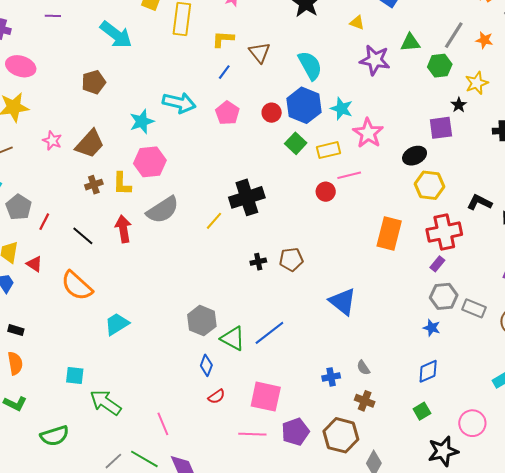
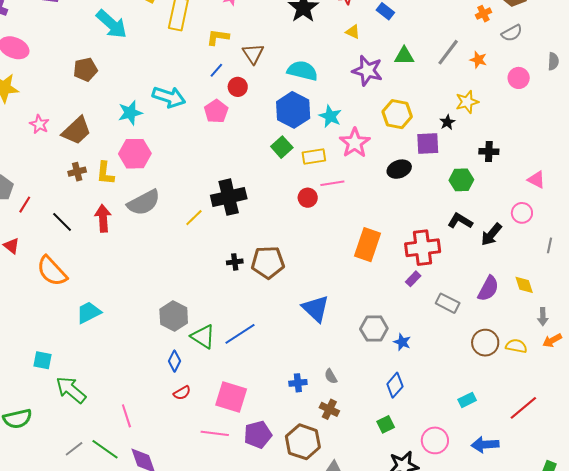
cyan semicircle: (310, 66) -> (302, 71), turned -52
green hexagon: (440, 66) -> (461, 180), moved
red circle: (272, 113) -> (238, 87), moved
yellow hexagon: (430, 185) -> (397, 114), moved
brown pentagon: (291, 259) -> (268, 262), size x1.4
gray hexagon: (444, 296) -> (374, 329), moved
gray rectangle: (474, 308) -> (448, 303), moved
blue diamond: (428, 371) -> (395, 385), turned -30

